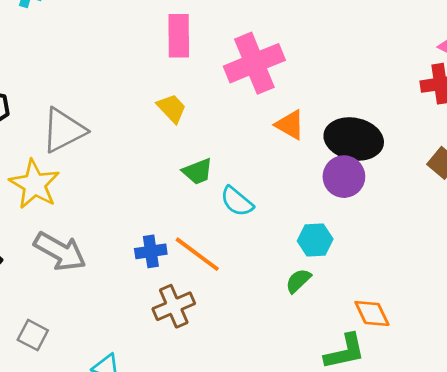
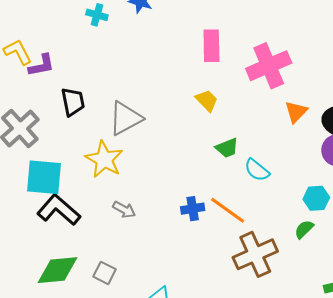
orange triangle: (290, 125) -> (296, 112), turned 45
gray arrow: (60, 251) -> (124, 210), size x0.6
brown cross: (174, 306) -> (255, 254), moved, size x1.4

